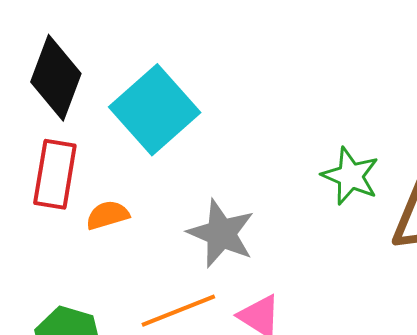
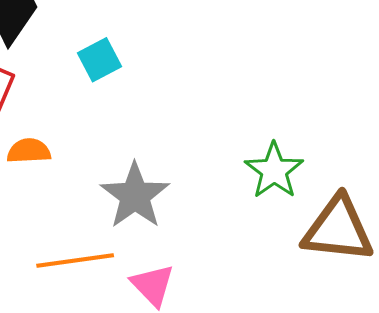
cyan square: (155, 110) -> (100, 60), size x0.5

